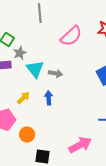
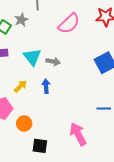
gray star: (20, 53) -> (21, 20), moved
pink arrow: (80, 145) -> (78, 134), turned -90

